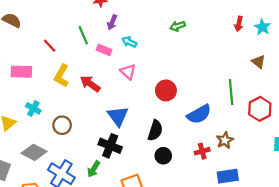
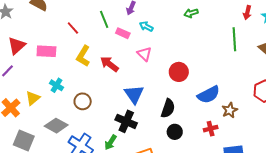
green line: (231, 92) -> (234, 39), moved
brown star: (225, 140) -> (230, 110), moved

